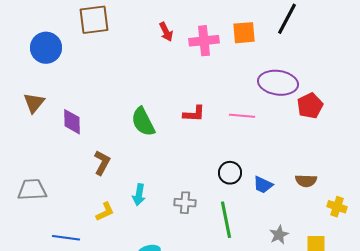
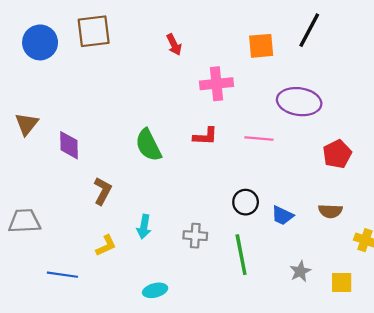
pink cross: (204, 41) -> (216, 84), moved
blue circle: (46, 48) -> (40, 42), moved
red pentagon: (310, 106) -> (337, 154), moved

